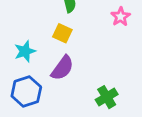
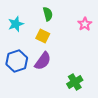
cyan star: (25, 51) -> (16, 24), moved
blue hexagon: (26, 91) -> (17, 61), moved

